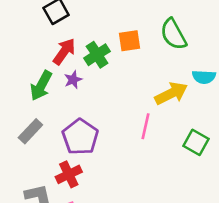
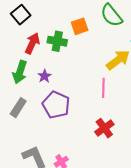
green cross: (97, 55) -> (57, 41), turned -36
purple star: (73, 80) -> (44, 76), moved
red cross: (69, 174) -> (104, 128), moved

